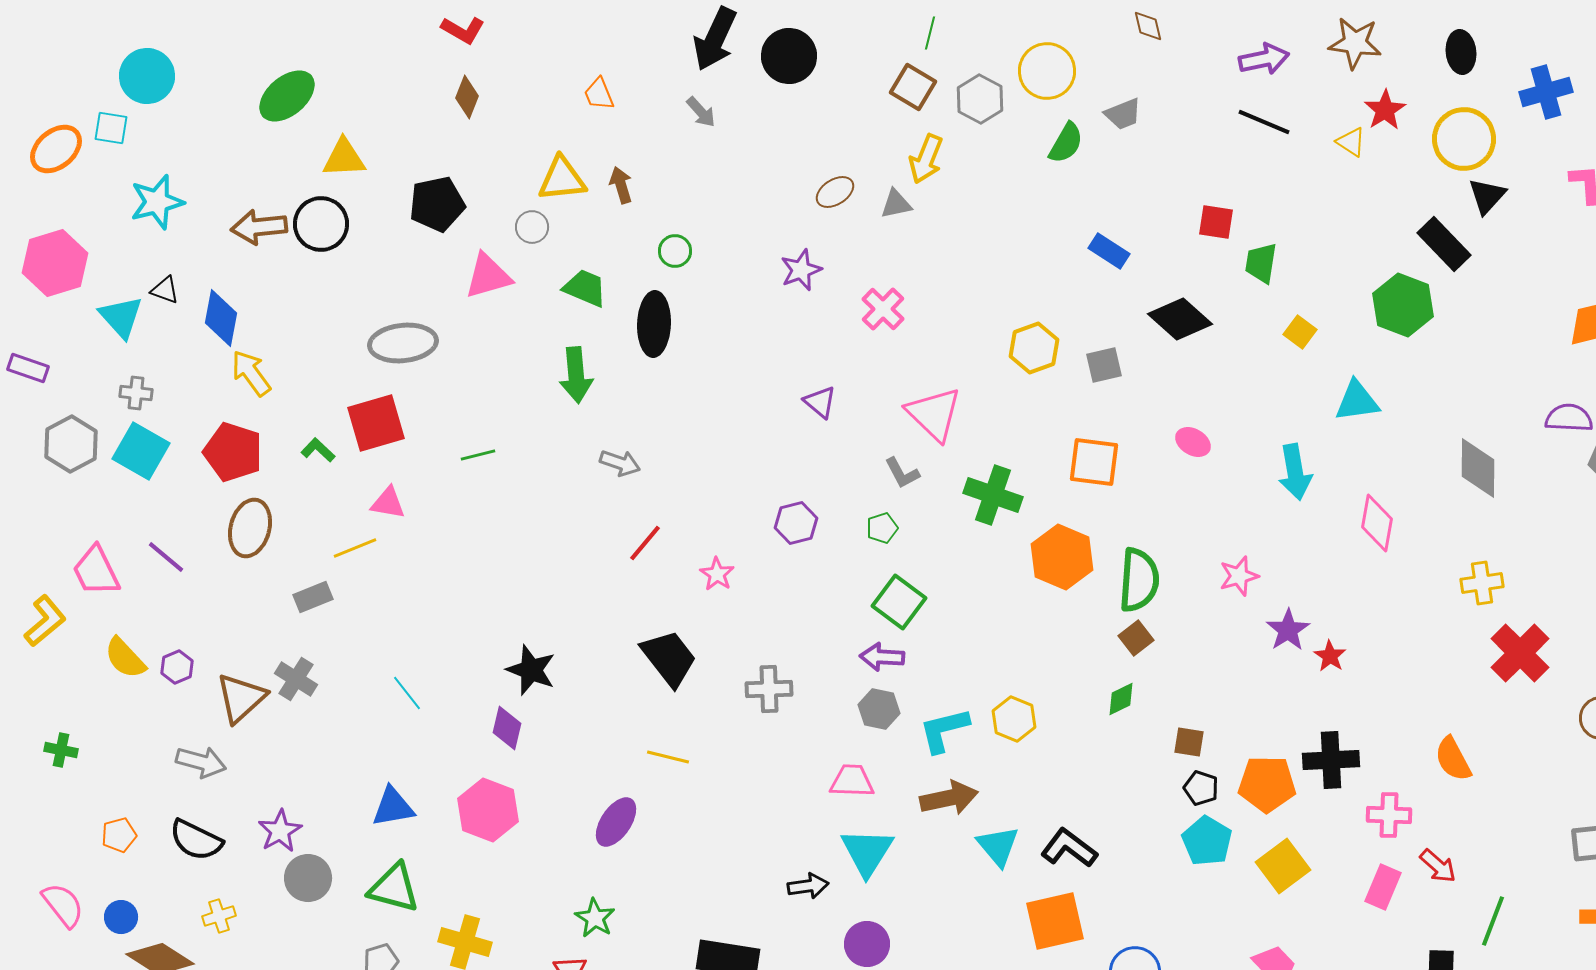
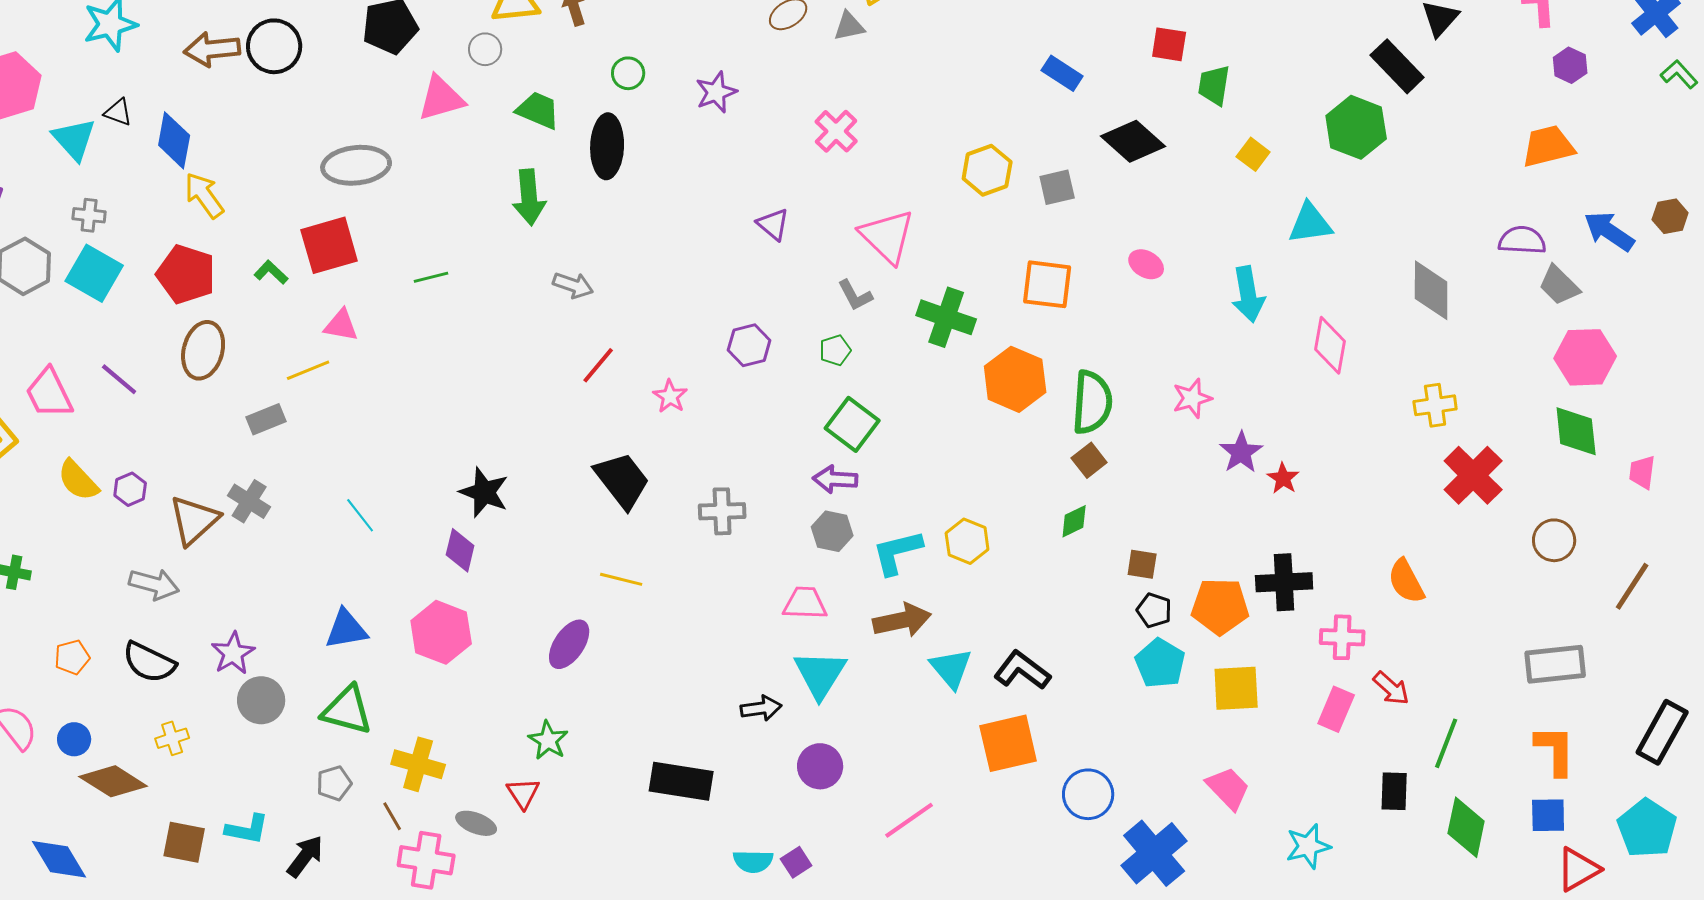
purple star: (801, 270) -> (716, 92), moved
yellow square: (1283, 866) -> (1236, 688), turned 34

